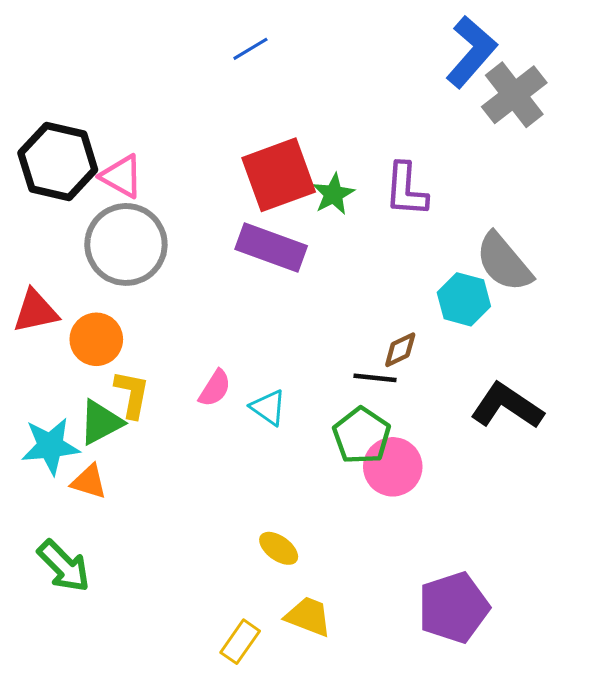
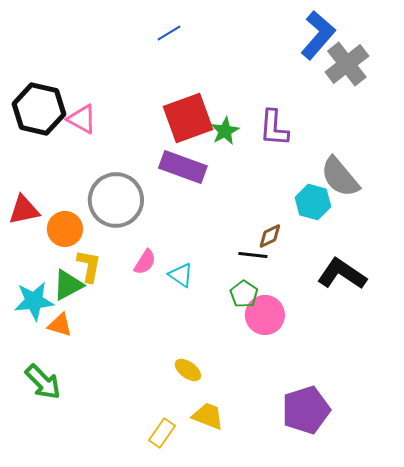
gray circle: (126, 244) -> (116, 200), moved
green pentagon: (362, 436) -> (244, 294), size x0.7

